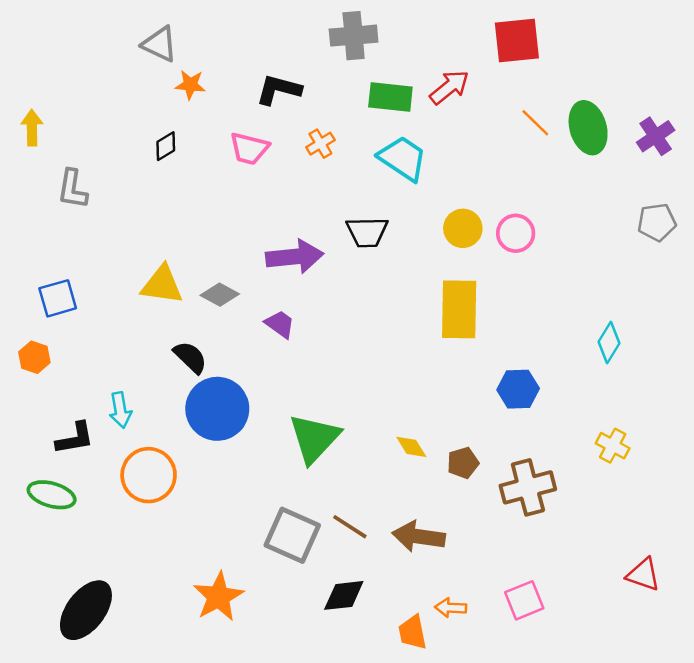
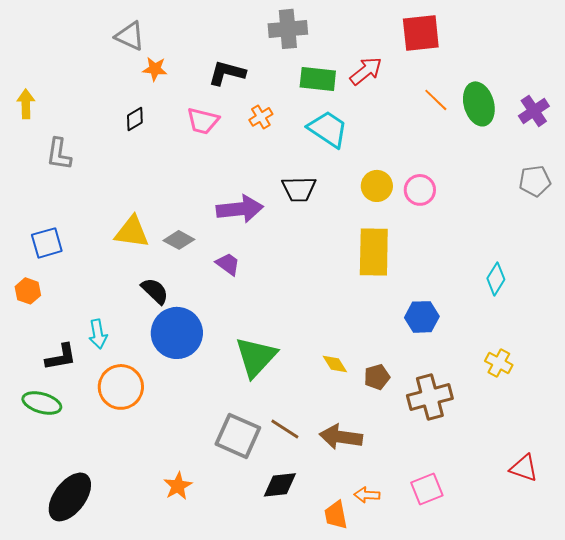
orange star: (219, 597) -> (178, 486), size x0.7

